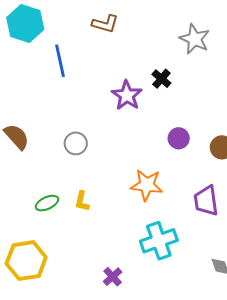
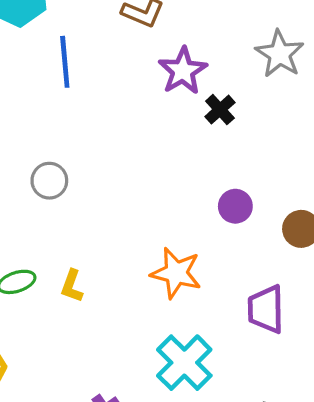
purple star: (127, 95) -> (183, 71), moved
gray circle: (76, 143) -> (49, 181), moved
cyan cross: (159, 241) -> (184, 363), turned -33

